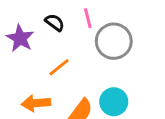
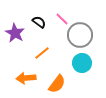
pink line: (88, 18) -> (62, 19), turned -32
cyan circle: (114, 102) -> (82, 63), moved

